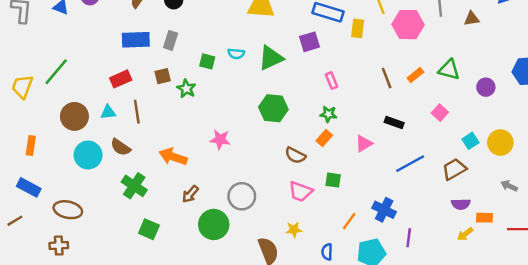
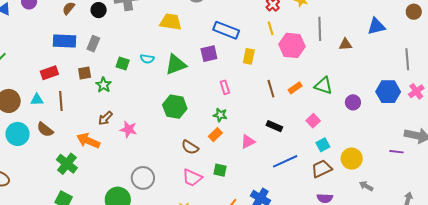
yellow rectangle: (358, 28) -> (249, 56), moved
cyan square: (470, 141) -> (323, 145), moved
yellow circle: (500, 143) -> (352, 159), moved
green cross: (134, 186) -> (67, 164), moved
brown arrow: (190, 194) -> (105, 118), moved

